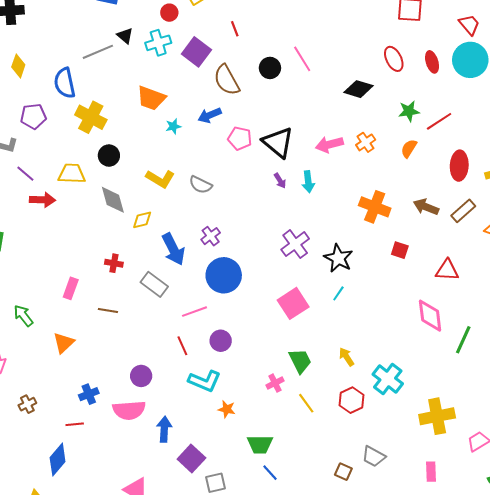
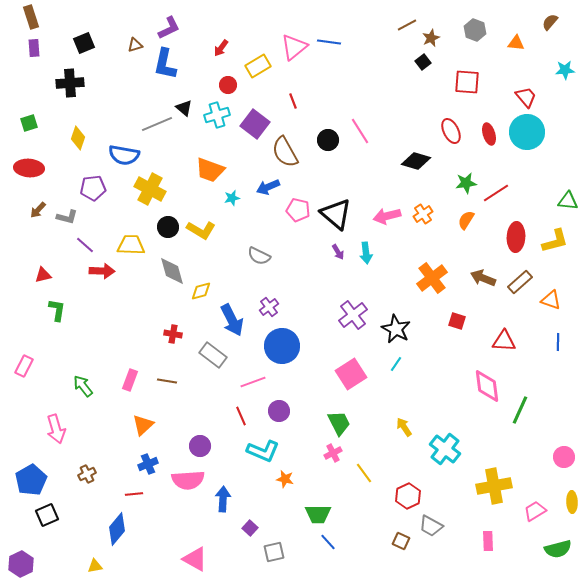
blue semicircle: (65, 83) -> (124, 155), turned -68
yellow L-shape: (160, 179) -> (201, 230), moved
orange cross: (375, 207) -> (432, 278), turned 32
pink rectangle: (71, 288) -> (130, 380), moved
orange triangle: (64, 343) -> (143, 425), moved
green trapezoid: (300, 361) -> (339, 423), moved
red hexagon: (351, 400) -> (408, 496), moved
purple square: (191, 459) -> (250, 528), size x0.6

